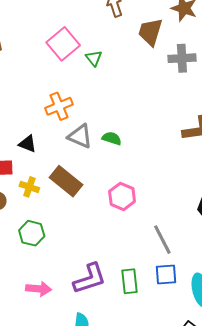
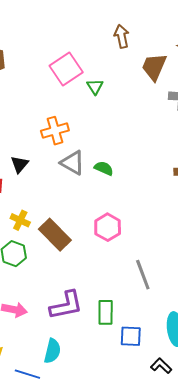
black triangle: (28, 144) -> (20, 164), turned 42
brown rectangle: (66, 181) -> (55, 235), moved
yellow cross: (29, 187) -> (20, 220), moved
blue square: (166, 274) -> (131, 336), moved

